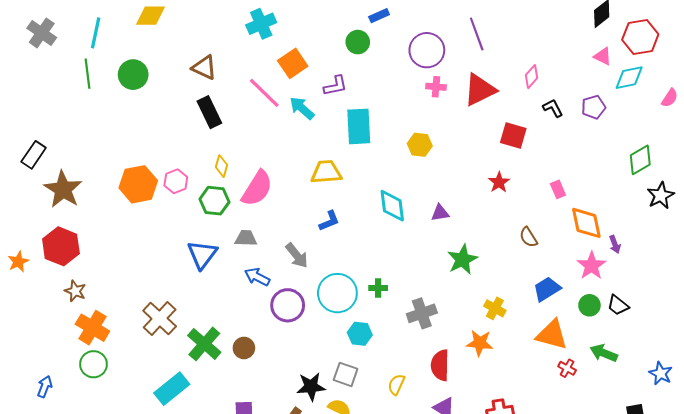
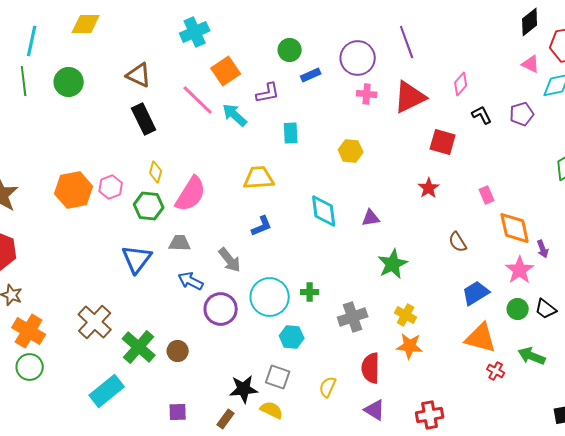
blue rectangle: (379, 16) -> (311, 75), moved
cyan rectangle: (359, 126) -> (291, 133), size x0.6
yellow cross: (495, 308) -> (406, 315), moved

